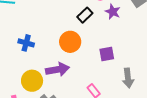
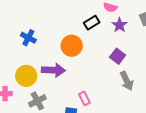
purple square: (107, 54) -> (118, 56), moved, turned 35
gray arrow: (128, 78) -> (127, 81), moved, turned -30

